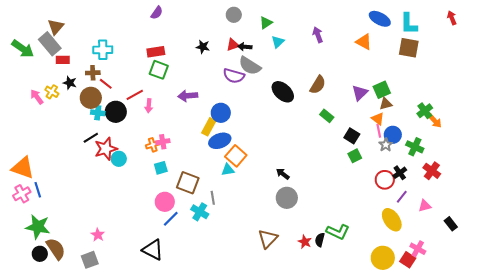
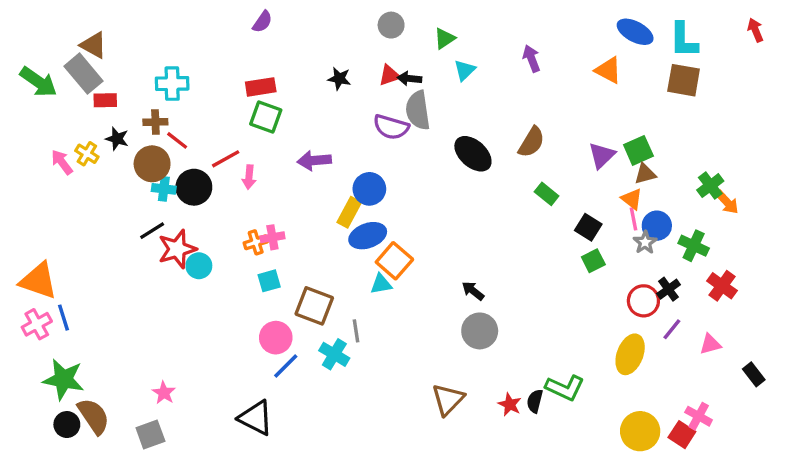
brown triangle: (56, 27) -> (94, 45), turned -42
gray semicircle: (250, 66) -> (418, 110), turned 50
yellow ellipse: (392, 220) -> (630, 354), moved, turned 55

